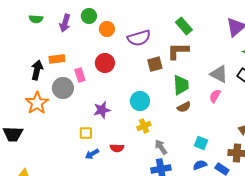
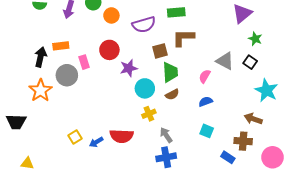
green rectangle: (184, 26) -> (176, 12), moved, turned -54
green trapezoid: (181, 85) -> (170, 72), moved
pink semicircle: (215, 96) -> (205, 76), moved
brown semicircle: (184, 107) -> (172, 94), moved
purple star: (102, 110) -> (129, 68), moved
yellow square: (86, 133) -> (75, 137), moved, turned -32
red semicircle: (117, 148) -> (122, 136), size x1.6
blue semicircle: (200, 165) -> (206, 102), moved

